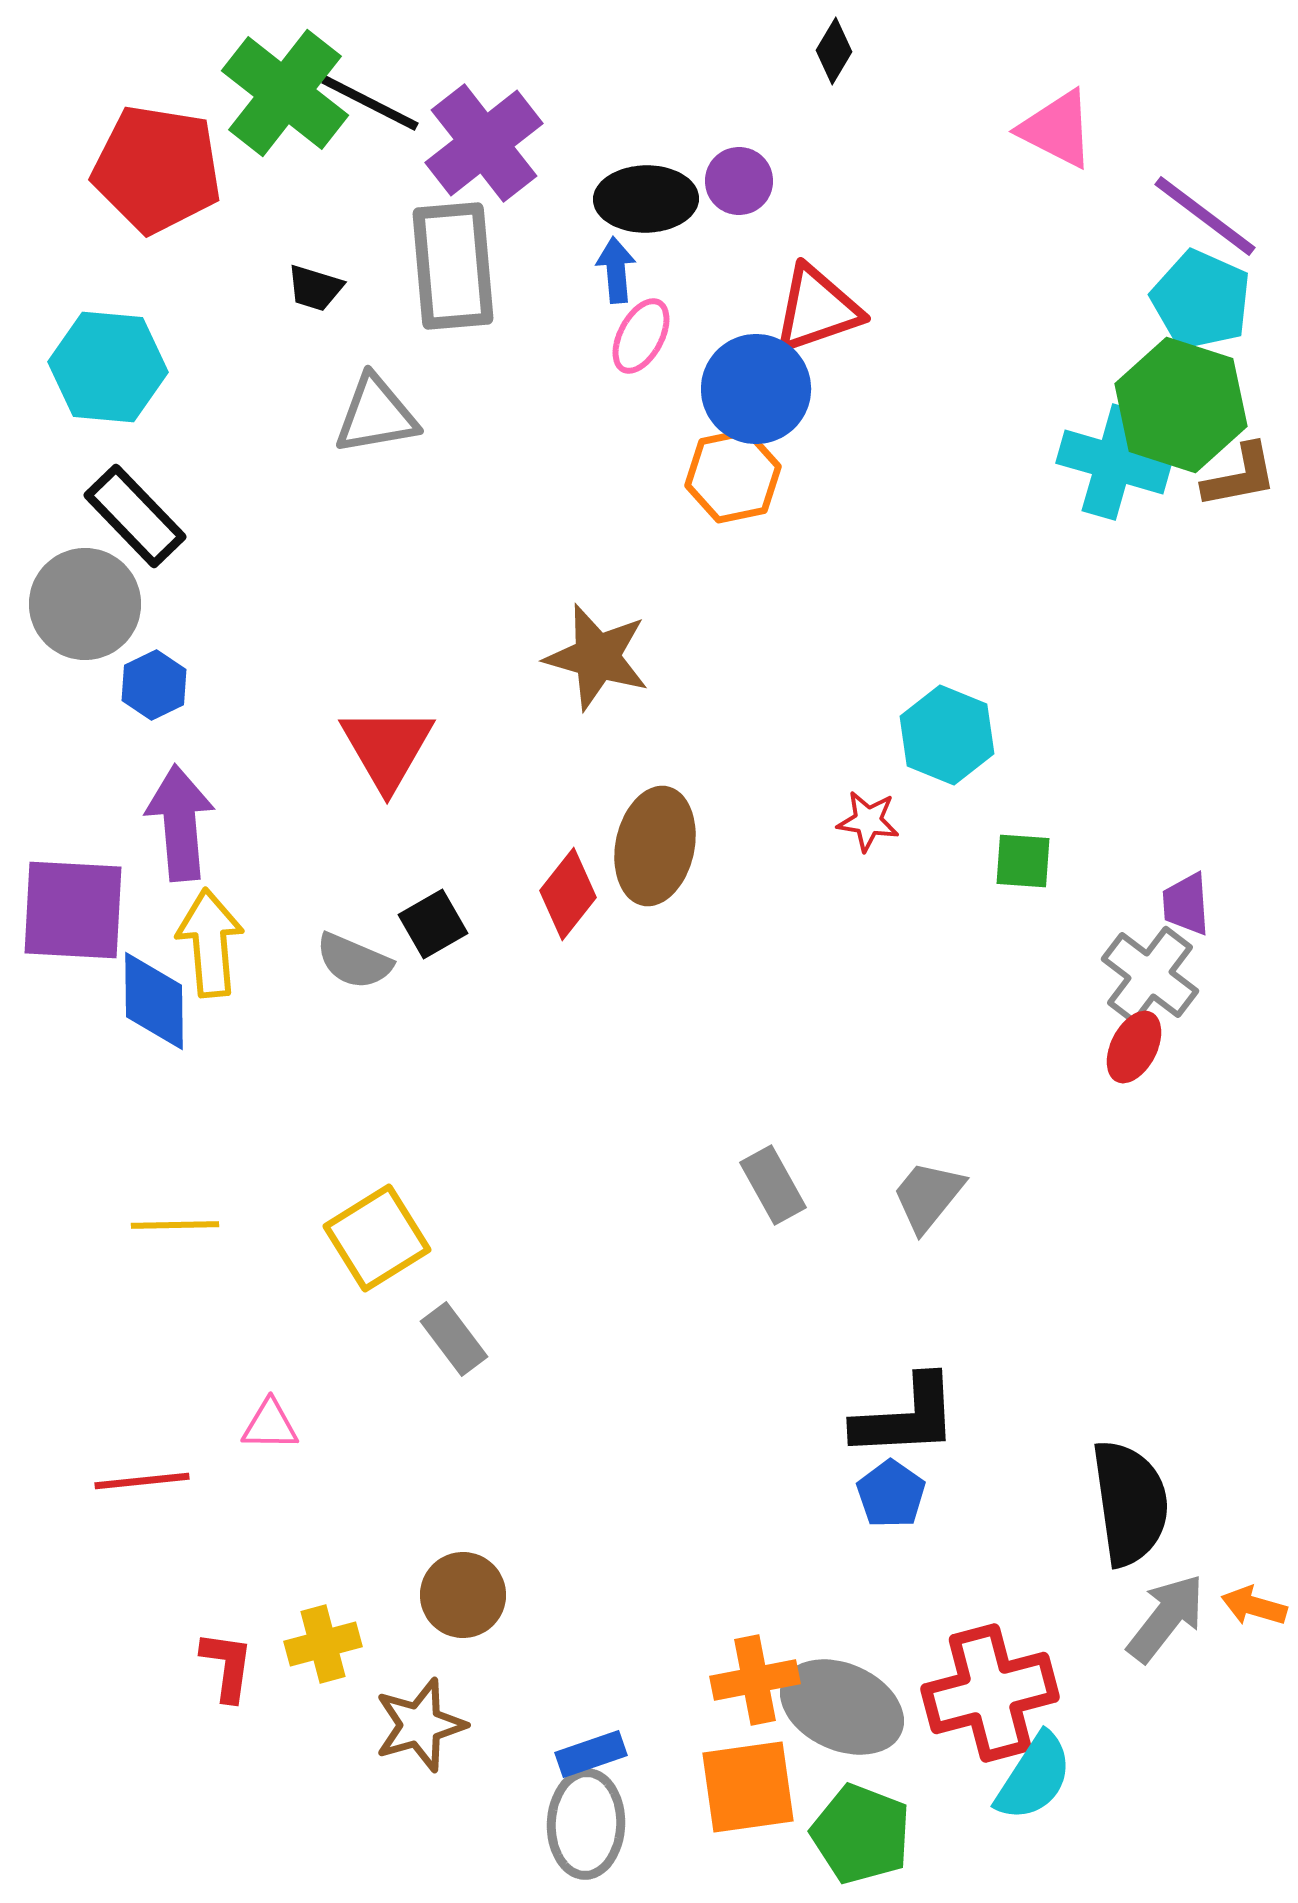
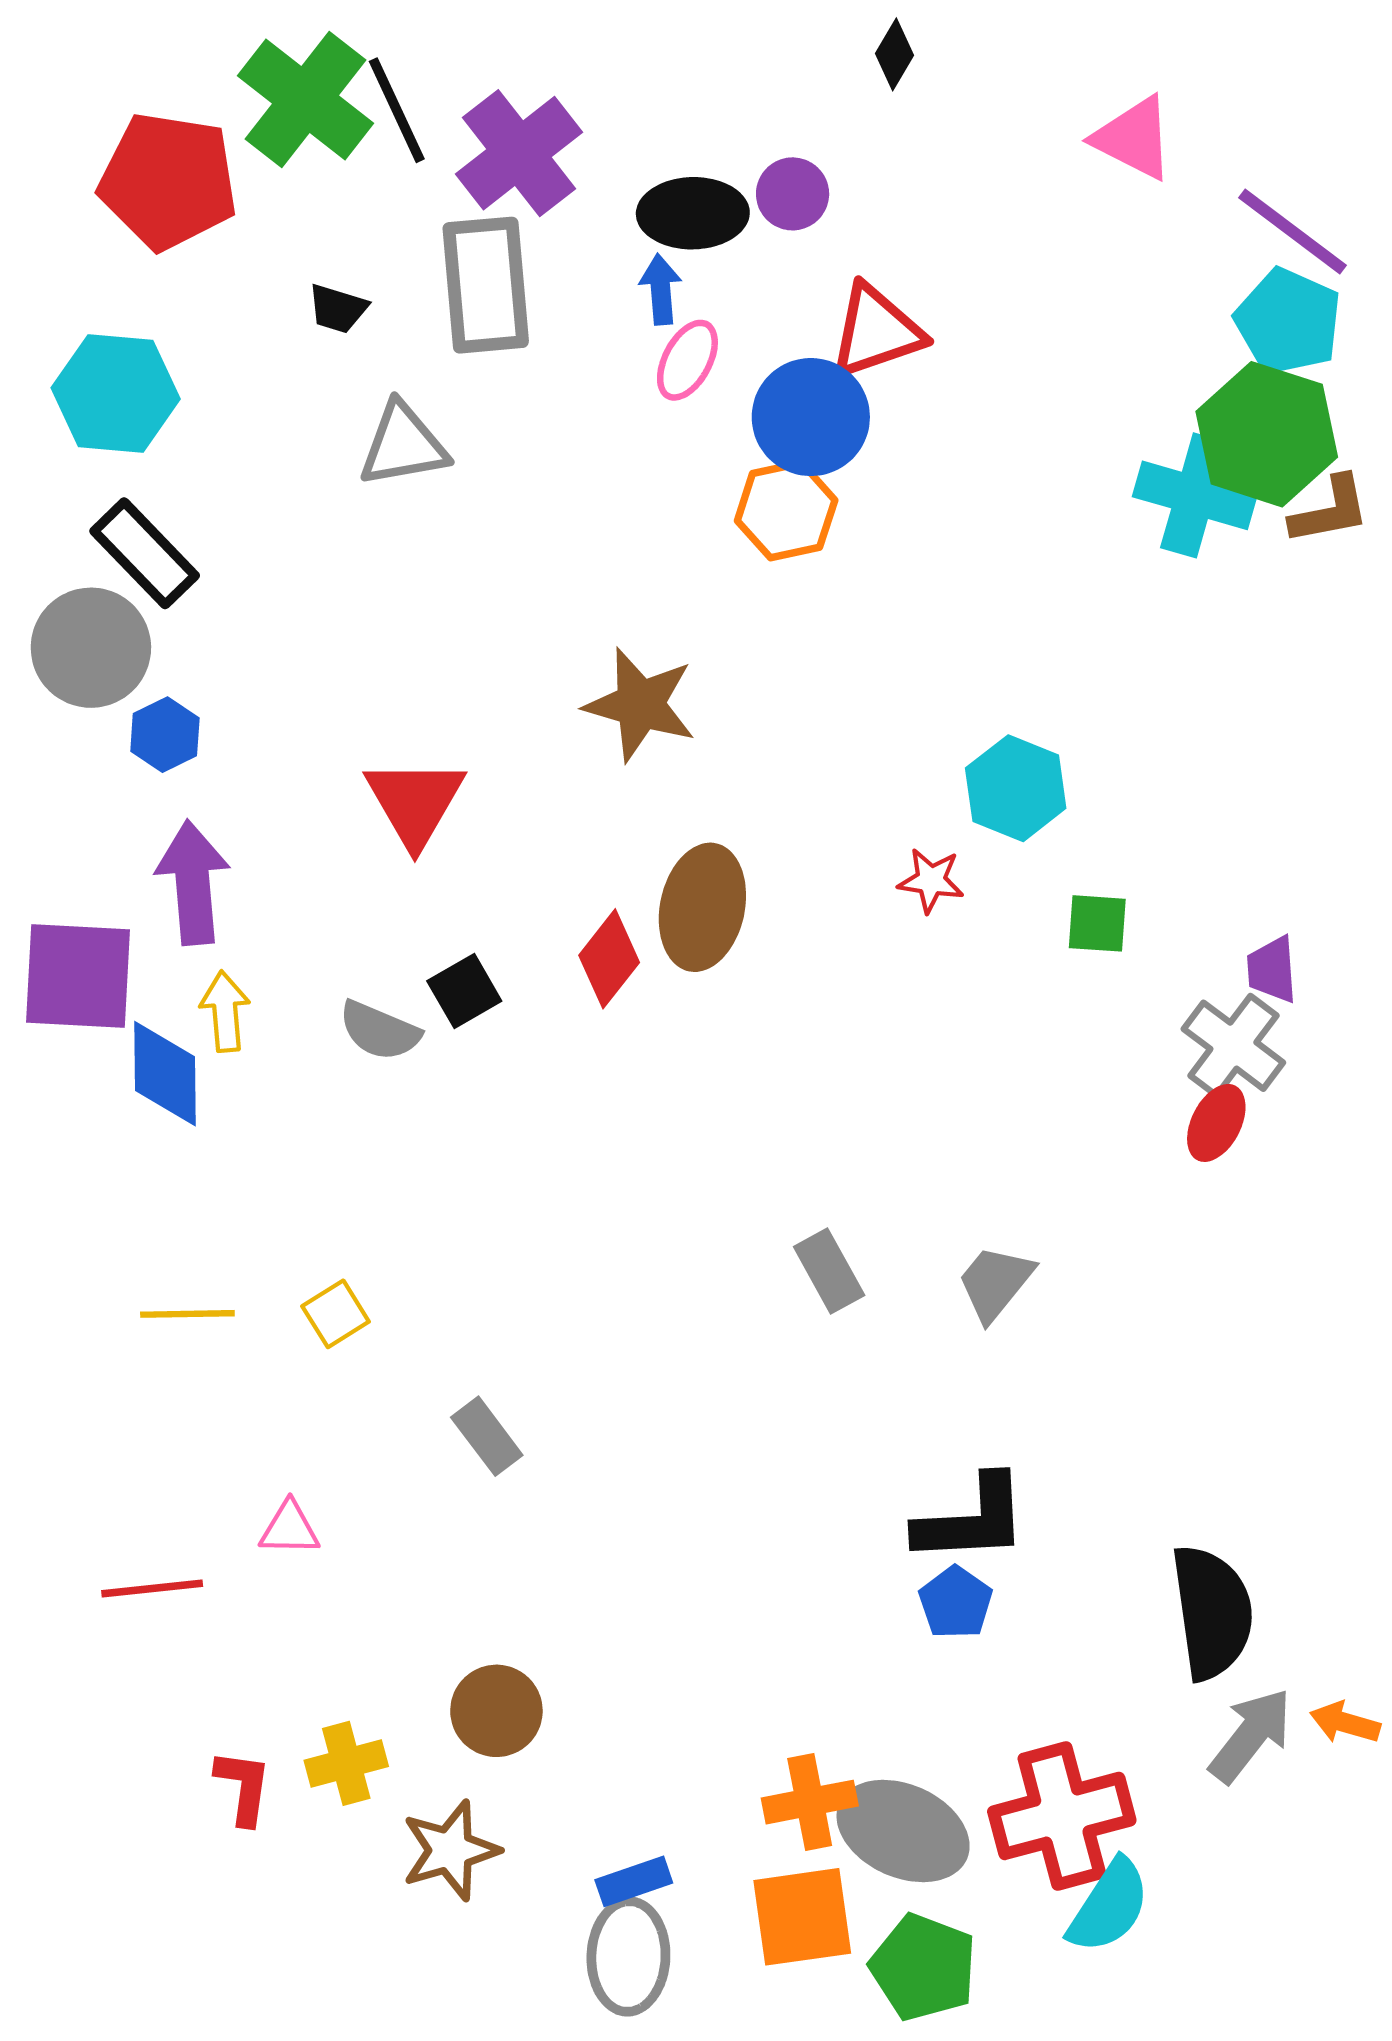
black line: (370, 103) -> (397, 110), turned 38
yellow arrow: (210, 943) -> (225, 1011), size x0.7
yellow square: (377, 1238) -> (336, 1314), moved, size x0.6

